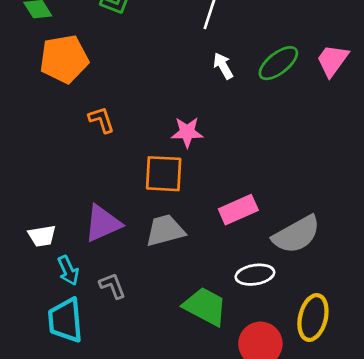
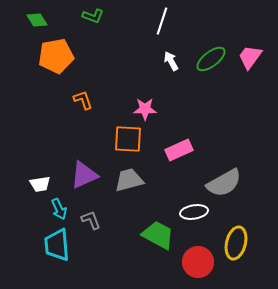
pink rectangle: (238, 210) -> (179, 150), moved

